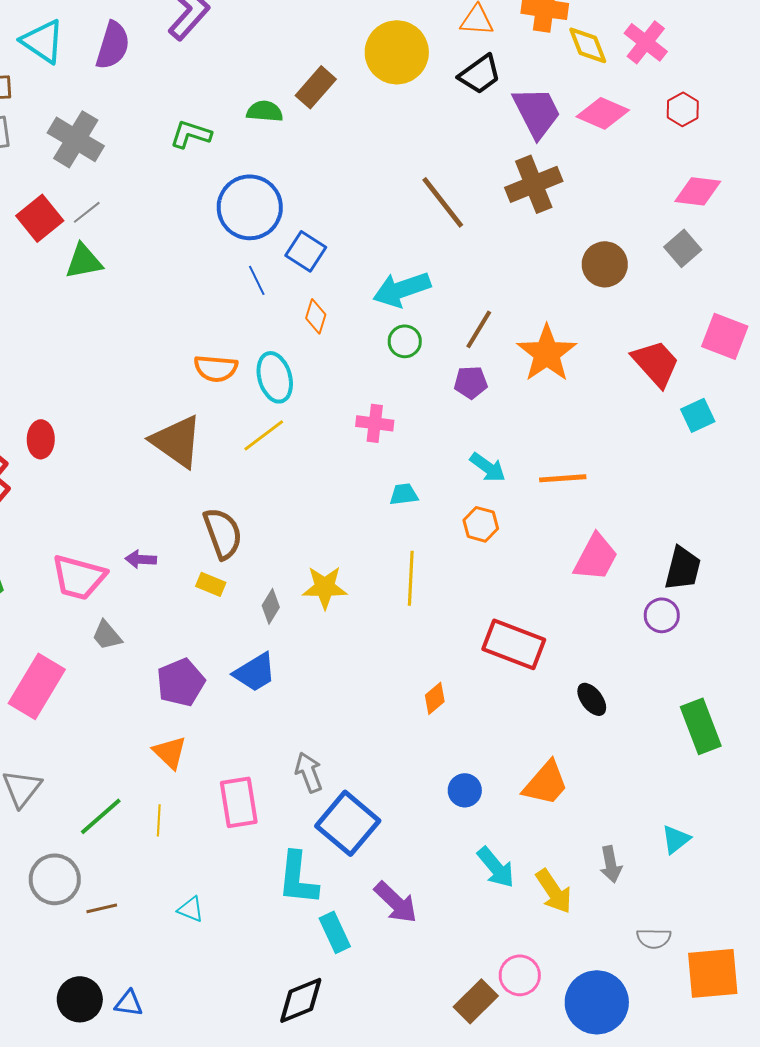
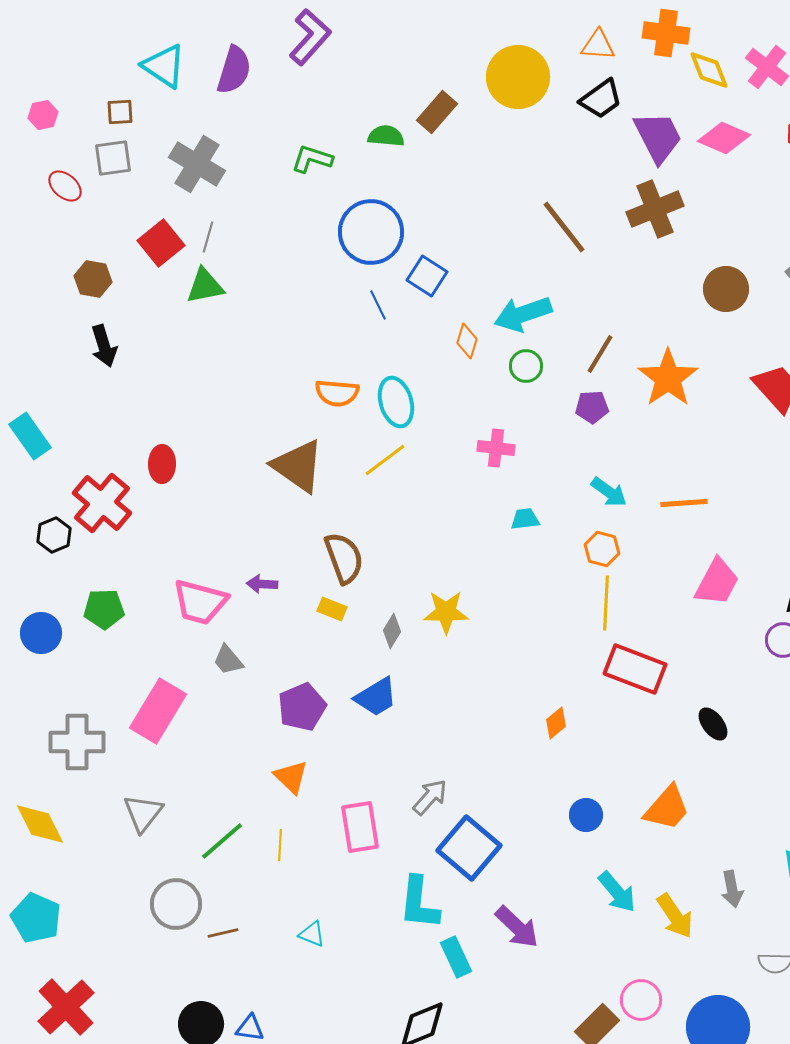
gray line: (87, 212) -> (208, 237), turned -36
orange diamond: (316, 316) -> (467, 341), moved
yellow line: (411, 578) -> (606, 603), moved
gray arrow: (309, 772) -> (430, 797), turned 63

